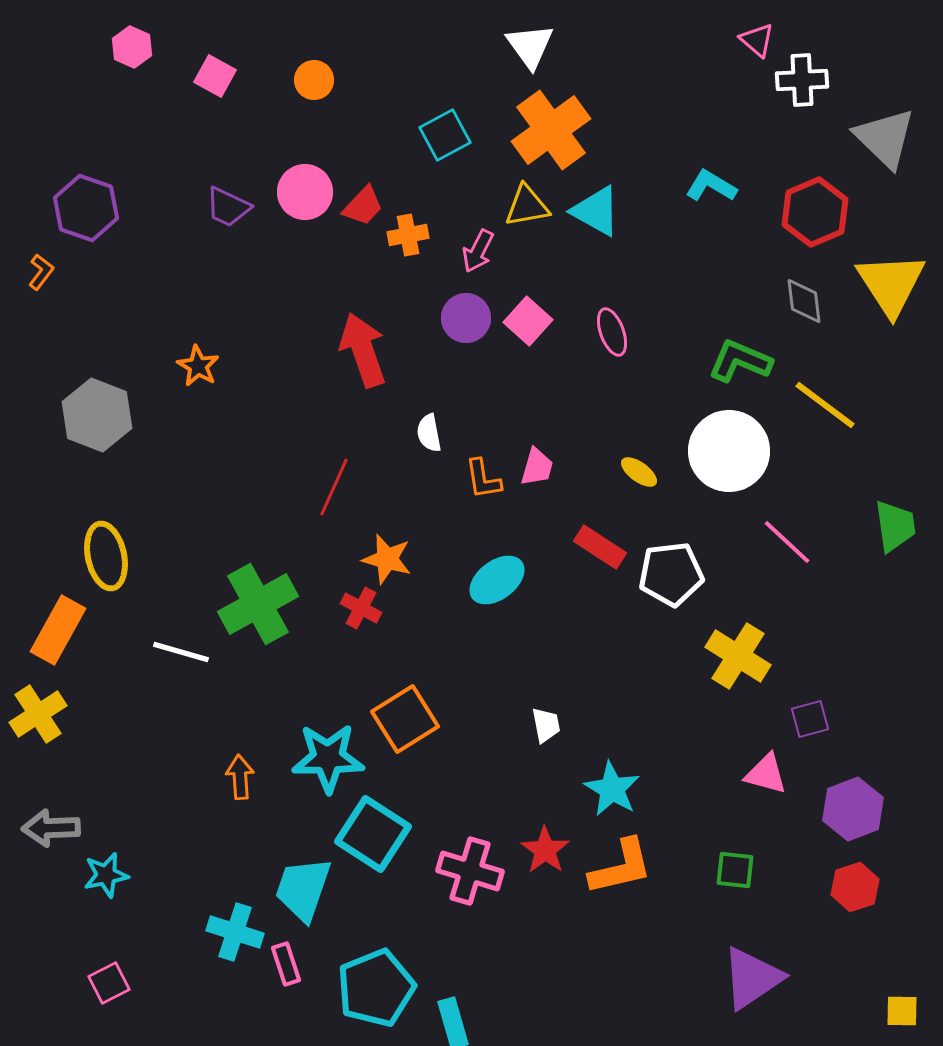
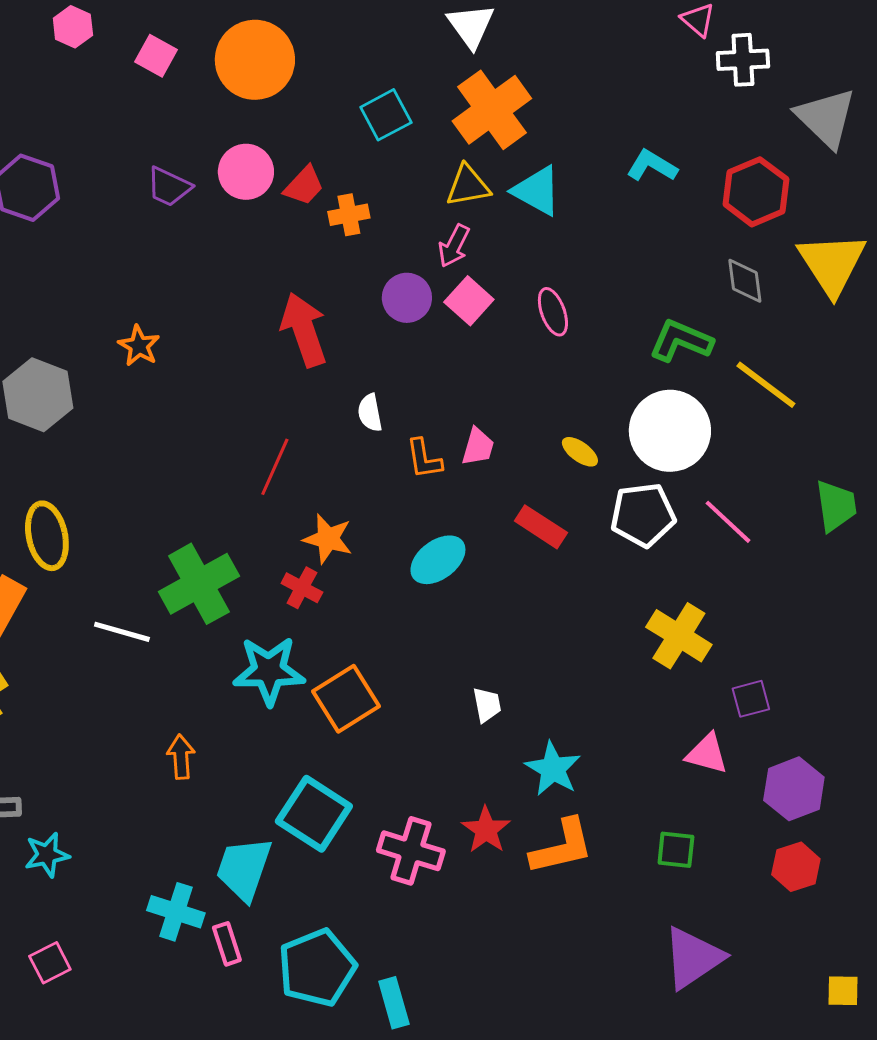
orange circle: (314, 80) -> (255, 60), size x2.0
pink arrow: (478, 251) -> (454, 246), moved
white pentagon: (671, 574) -> (643, 515), moved
cyan star: (328, 758) -> (269, 671), moved

